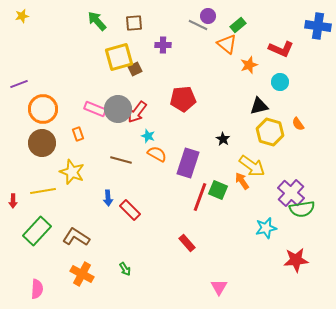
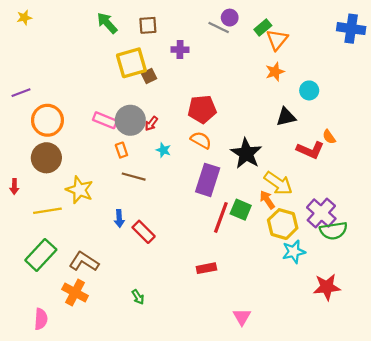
orange triangle: (227, 44) -> (277, 40), moved, turned 30
red L-shape: (281, 49) -> (310, 150), moved
red arrow: (137, 112) -> (151, 124), size x0.6
yellow hexagon: (270, 132) -> (283, 224), moved
orange rectangle: (78, 134) -> (121, 150), moved
black star: (223, 139) -> (246, 153), size x2.0
orange semicircle: (157, 154) -> (201, 140), moved
red arrow: (13, 201) -> (14, 187), moved
red rectangle: (187, 243) -> (206, 268), turned -60
orange cross: (82, 274) -> (75, 293), moved

